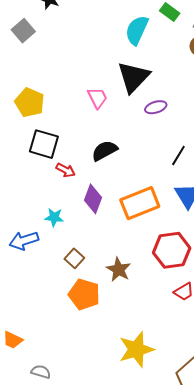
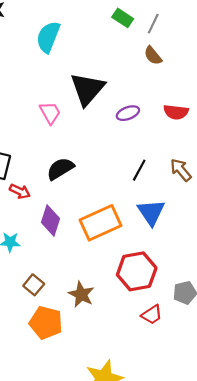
cyan semicircle: (137, 30) -> (48, 37), moved
purple ellipse: (156, 107) -> (128, 113), moved

